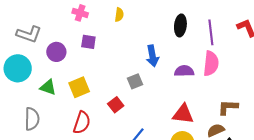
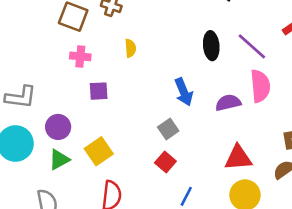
purple line: (211, 32) -> (252, 46), turned -30
purple circle: (56, 52) -> (58, 127), moved
green triangle: (48, 87) -> (59, 160), turned -36
red square: (116, 105) -> (165, 162), moved

